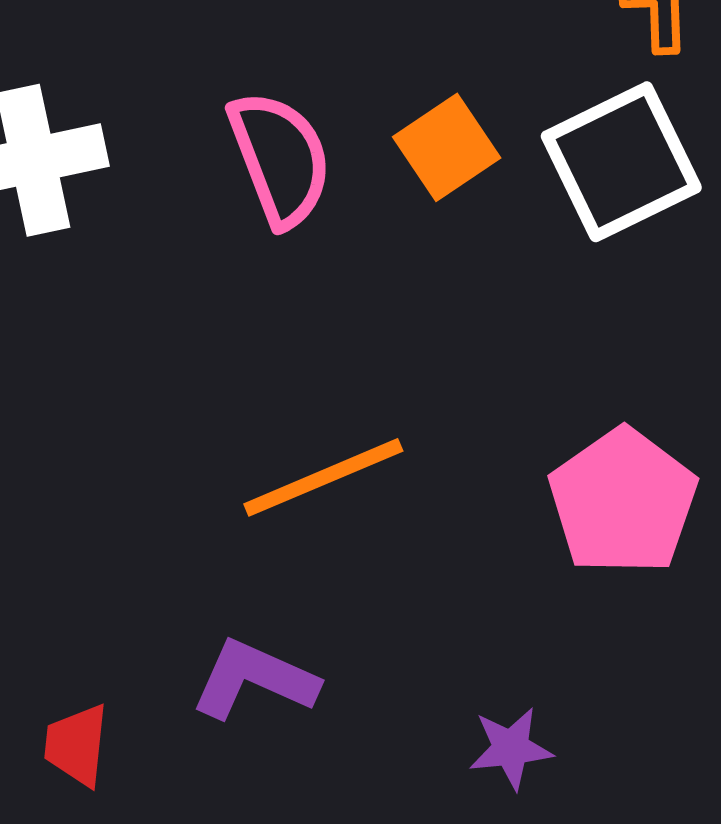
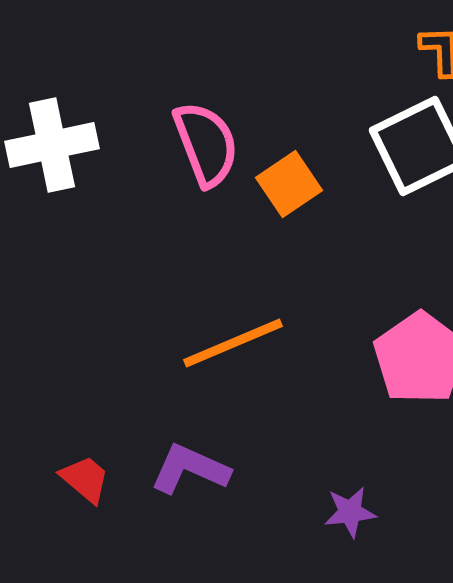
orange square: (447, 147) -> (289, 184), moved
red trapezoid: (77, 745) -> (85, 479), moved, turned 124

